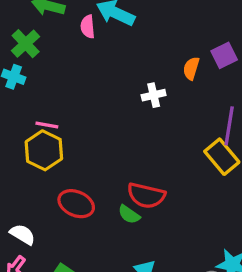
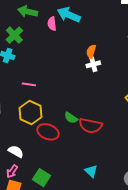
orange semicircle: (191, 68) -> (91, 52), moved
yellow hexagon: (44, 150) -> (30, 112), moved
green semicircle: (129, 214) -> (71, 118), moved

